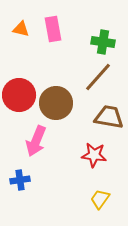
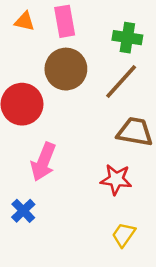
brown circle: (56, 103) -> (66, 69), moved
blue cross: (20, 180) -> (23, 211), turned -36

